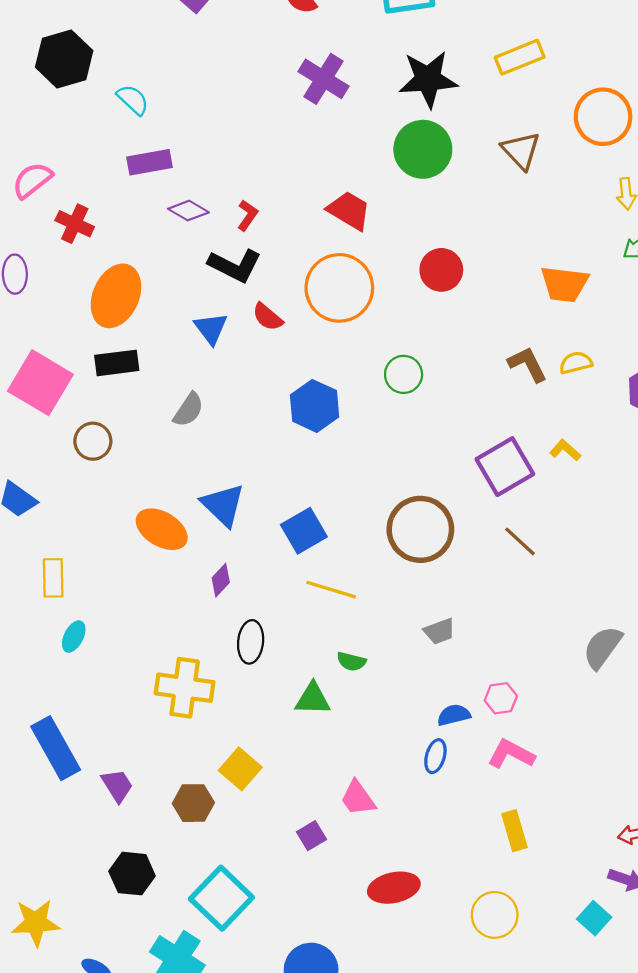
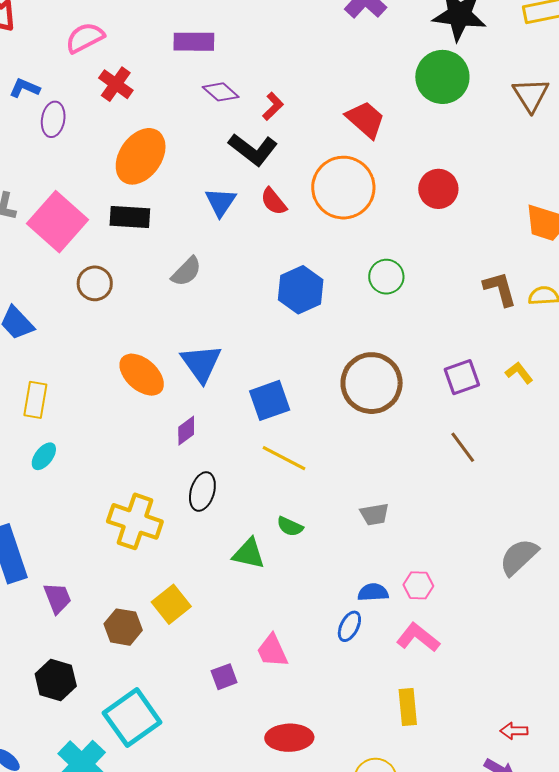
purple square: (505, 467) -> (462, 377), size x0.7
brown circle: (420, 529) -> (372, 383), moved

